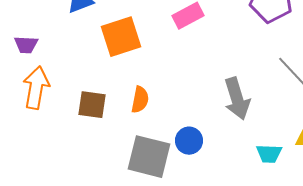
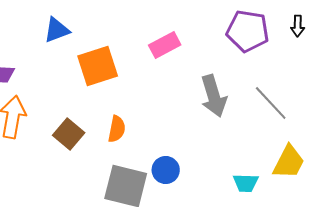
gray arrow: (237, 99) -> (214, 96), moved
brown square: (92, 105) -> (69, 134), turned 32

